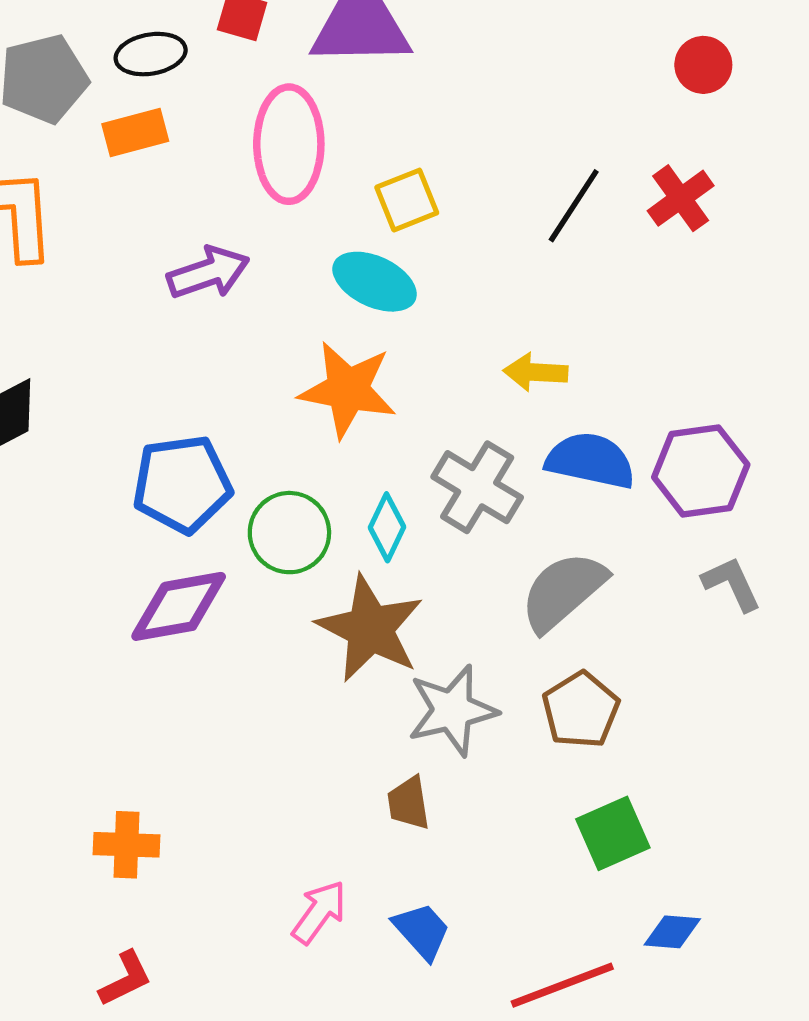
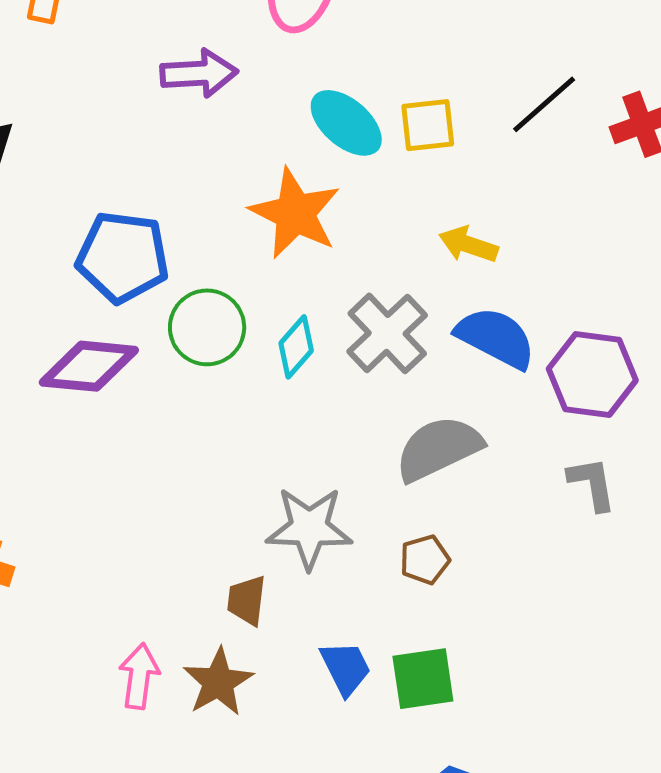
yellow square: (407, 200) -> (428, 125), moved
brown star: (370, 629) -> (218, 682), moved, size x0.7
brown pentagon: (581, 710) -> (425, 560), size x0.7
pink arrow: (319, 912) -> (139, 676), turned -44
blue trapezoid: (422, 931) -> (346, 668), moved

